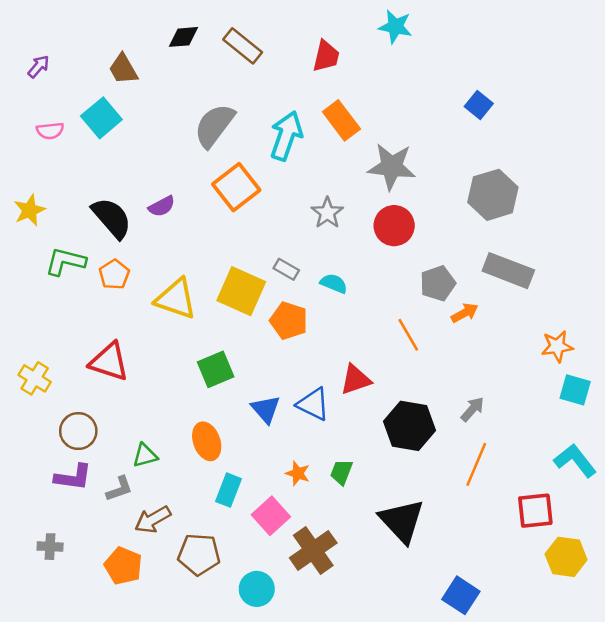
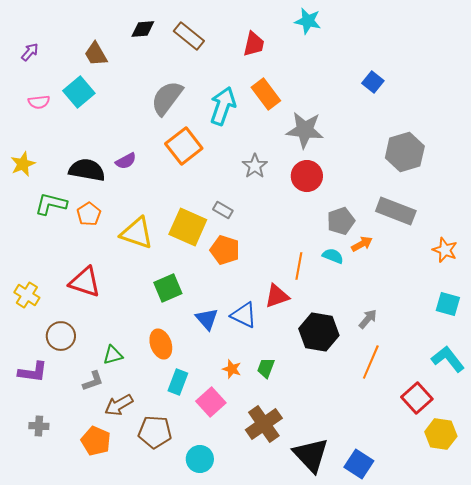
gray hexagon: (493, 195) -> (405, 152), moved
black semicircle: (112, 218) -> (87, 170), turned -39
cyan semicircle: (334, 283) -> (333, 256), moved
orange line: (408, 335) -> (299, 266), moved, turned 40
orange star: (557, 346) -> (445, 250), moved, turned 30
purple L-shape: (73, 477) -> (33, 372), moved
red square: (535, 511) -> (417, 398), turned -36
black triangle: (402, 521) -> (311, 455), moved
brown cross: (313, 550) -> (264, 424), moved

